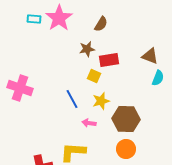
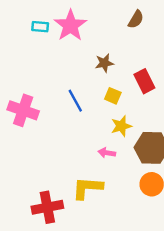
brown semicircle: (101, 24) -> (136, 19), moved
red rectangle: (109, 60) -> (144, 81), moved, turned 72
blue line: (72, 99) -> (75, 101), moved

